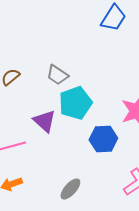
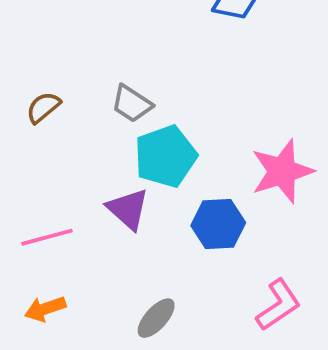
purple triangle: (44, 121) -> (128, 209), moved

